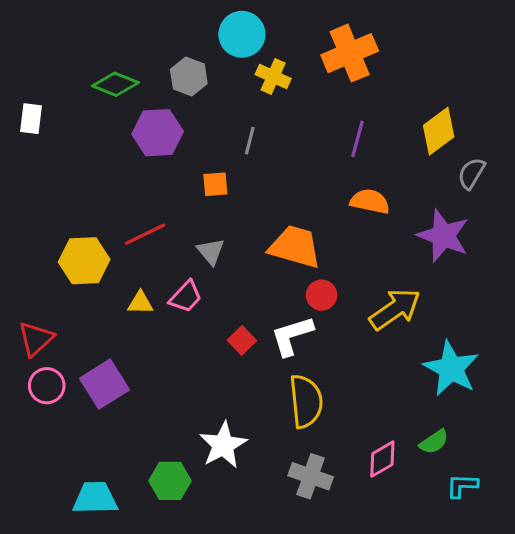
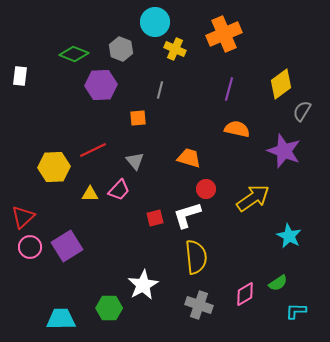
orange trapezoid: (295, 247) -> (189, 158), size x0.7
red square: (242, 340) -> (155, 218), turned 30
cyan star: (451, 368) -> (289, 236), size x0.7

